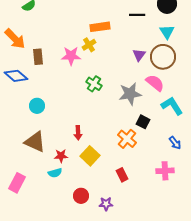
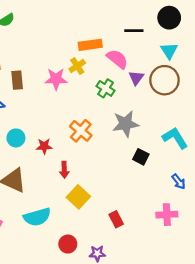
pink semicircle: (155, 83) -> (117, 59), moved
green cross: (94, 84) -> (106, 88), moved
orange cross: (127, 139) -> (81, 131), moved
red star: (61, 156) -> (44, 146), moved
cyan semicircle: (55, 173) -> (37, 217), size x1.6

